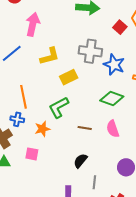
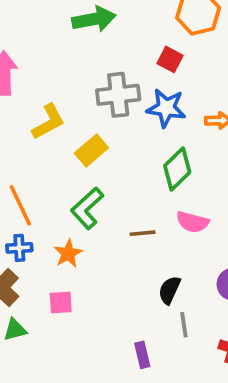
red square: (120, 27) -> (170, 59), moved
green diamond: (112, 99) -> (177, 169), turned -50
pink semicircle: (113, 129) -> (192, 222), turned -42
black semicircle: (80, 161) -> (169, 290), moved

